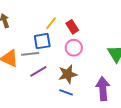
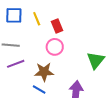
yellow line: (51, 23) -> (37, 19), turned -72
blue square: (42, 41) -> (14, 15), moved

